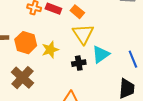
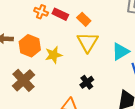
cyan triangle: (101, 54) -> (120, 52), moved
black cross: (79, 63) -> (87, 82), moved, turned -32

